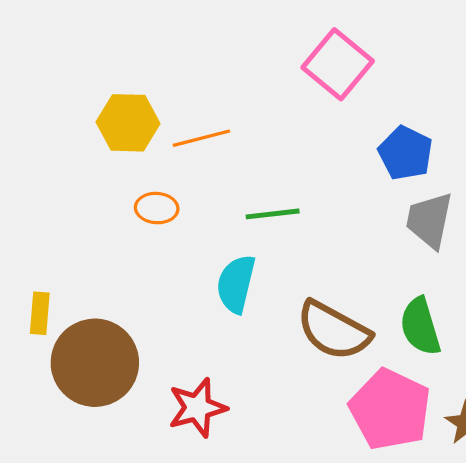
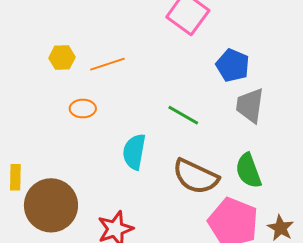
yellow hexagon: (128, 123) -> (62, 58), size x0.7
green line: (273, 214) -> (183, 115), moved, turned 40

